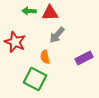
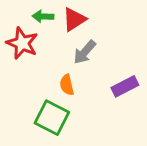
red triangle: (50, 13) -> (74, 19), turned -30
red star: (15, 42) -> (22, 43), moved

